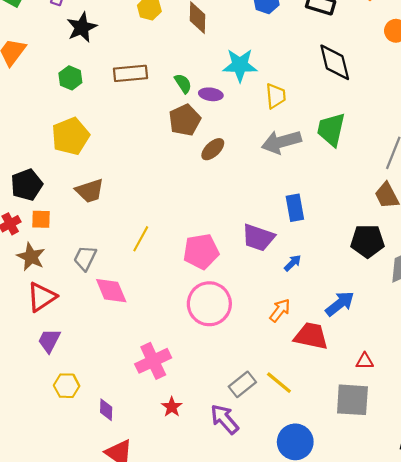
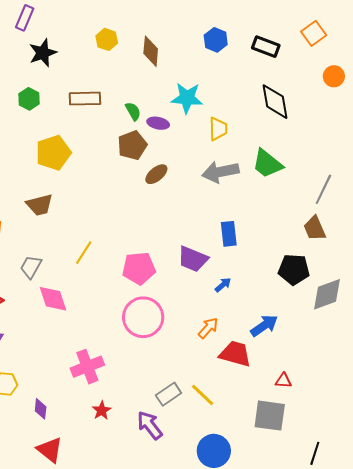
green trapezoid: (331, 130) -> (267, 164), turned -68
yellow pentagon: (70, 136) -> (53, 153), moved

